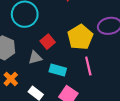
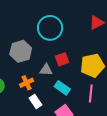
orange cross: (11, 79) -> (27, 83), moved

